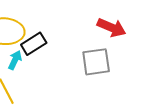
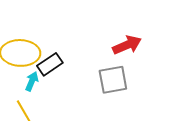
red arrow: (111, 28) -> (127, 45), turned -44

